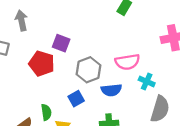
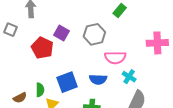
gray hexagon: (88, 70) -> (94, 34), moved
blue square: (76, 99) -> (67, 82), size x1.5

